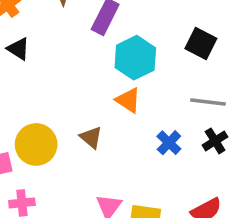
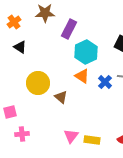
blue cross: (169, 143) -> (105, 82), moved
yellow circle: (36, 144) -> (38, 83), moved

